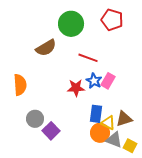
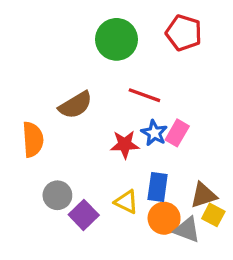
brown semicircle: (46, 48) -> (75, 105), moved
yellow triangle: (108, 123) -> (126, 202), moved
yellow square: (130, 146) -> (213, 215), moved

